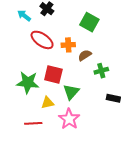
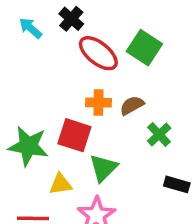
red ellipse: (42, 40) -> (98, 53), moved
orange cross: (68, 45) -> (98, 103), moved
green cross: (101, 71) -> (159, 134), turned -32

